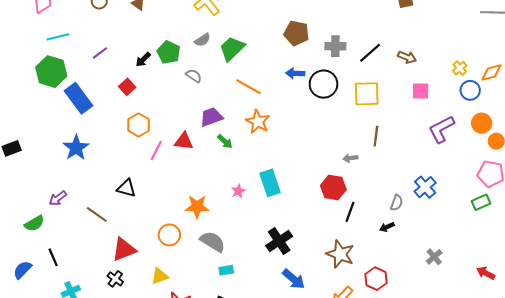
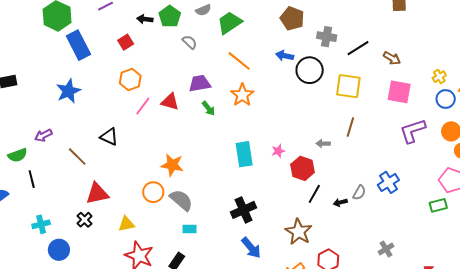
black arrow: (143, 60) -> (145, 19), turned 42
pink square: (421, 91) -> (399, 92), size x1.4
pink star: (238, 191) -> (278, 151), moved
black arrow: (387, 227) -> (340, 202), moved
orange circle: (169, 235) -> (153, 192), moved
black line: (53, 257) -> (32, 179), moved

